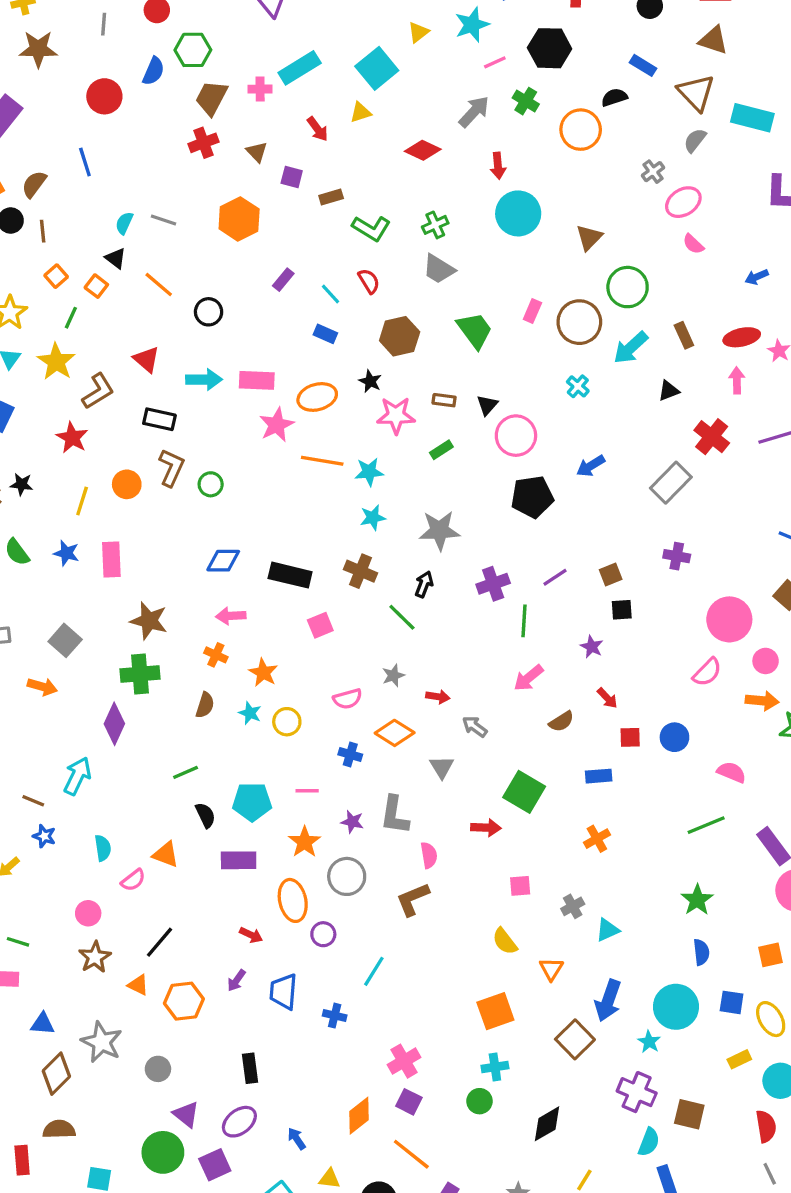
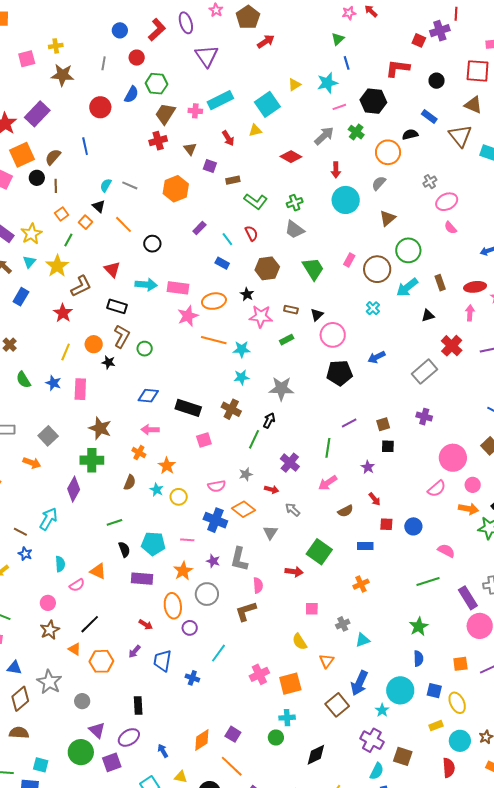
gray semicircle: (695, 140) -> (379, 183), moved
black star: (22, 484) -> (109, 362), moved
purple cross: (493, 584) -> (290, 463), moved, turned -36
green line: (402, 617) -> (254, 439), turned 66
blue cross: (350, 754) -> (215, 520), size x1.6
pink cross: (404, 1061) -> (259, 674), moved

